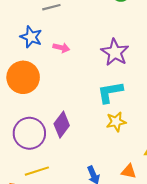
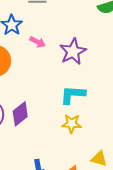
purple star: (115, 52) -> (73, 52), moved

